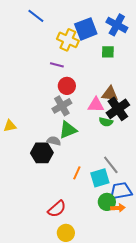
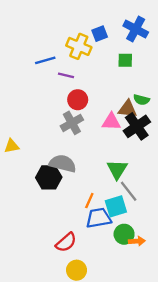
blue line: (36, 16) -> (45, 60), moved, turned -54
blue square: (86, 29) -> (100, 34), size x0.6
green semicircle: (106, 122) -> (141, 100), moved
green triangle: (68, 130) -> (117, 169), moved, turned -36
gray semicircle: (54, 141) -> (63, 163), size x1.6
blue trapezoid: (121, 191) -> (99, 218), moved

